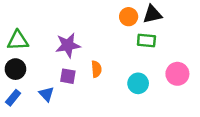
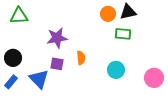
green triangle: (18, 40) -> (19, 16), moved
pink circle: (177, 74) -> (154, 78), moved
blue triangle: (46, 94) -> (39, 79), size x1.5

